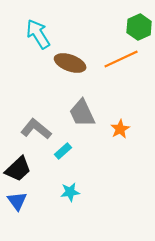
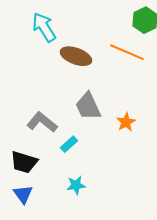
orange line: (121, 59) -> (127, 52), turned 48
black trapezoid: (18, 169) -> (24, 162), turned 60

